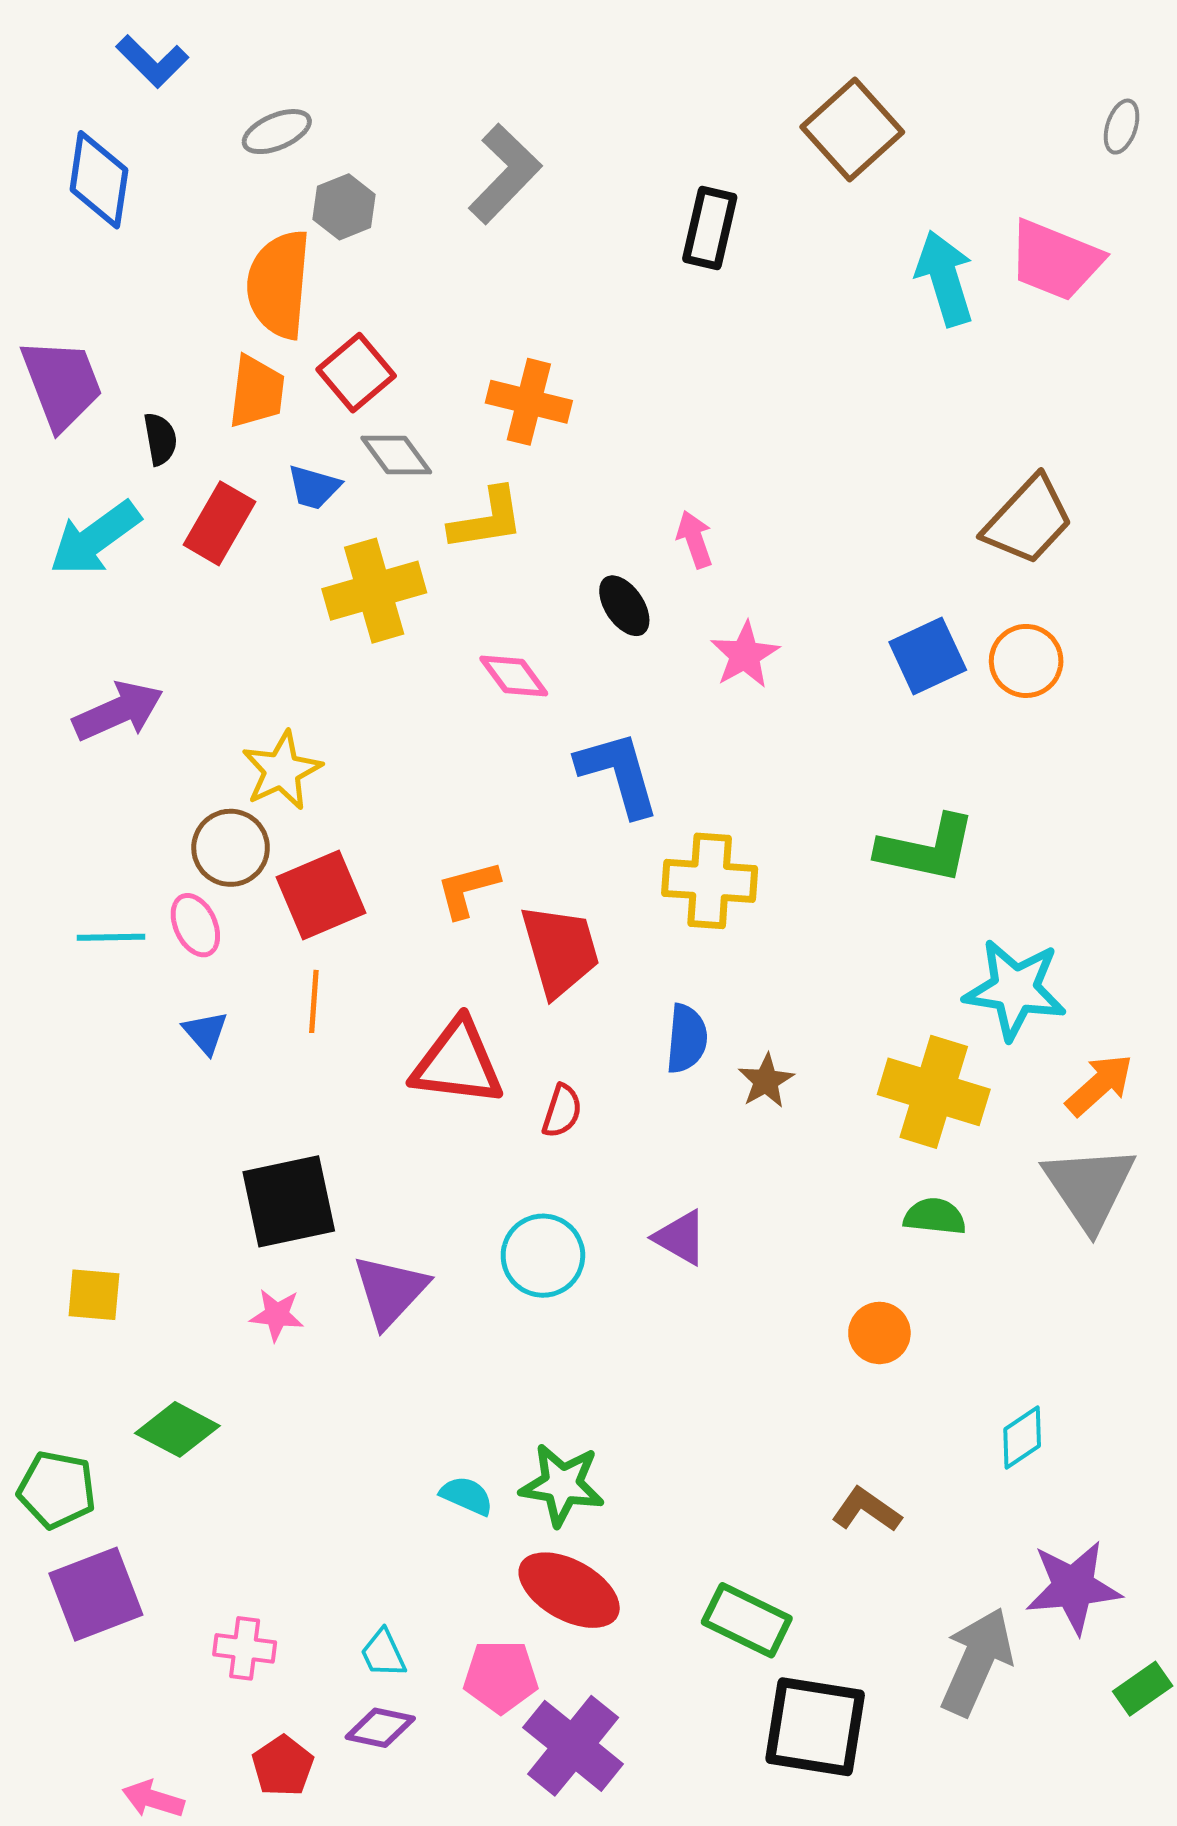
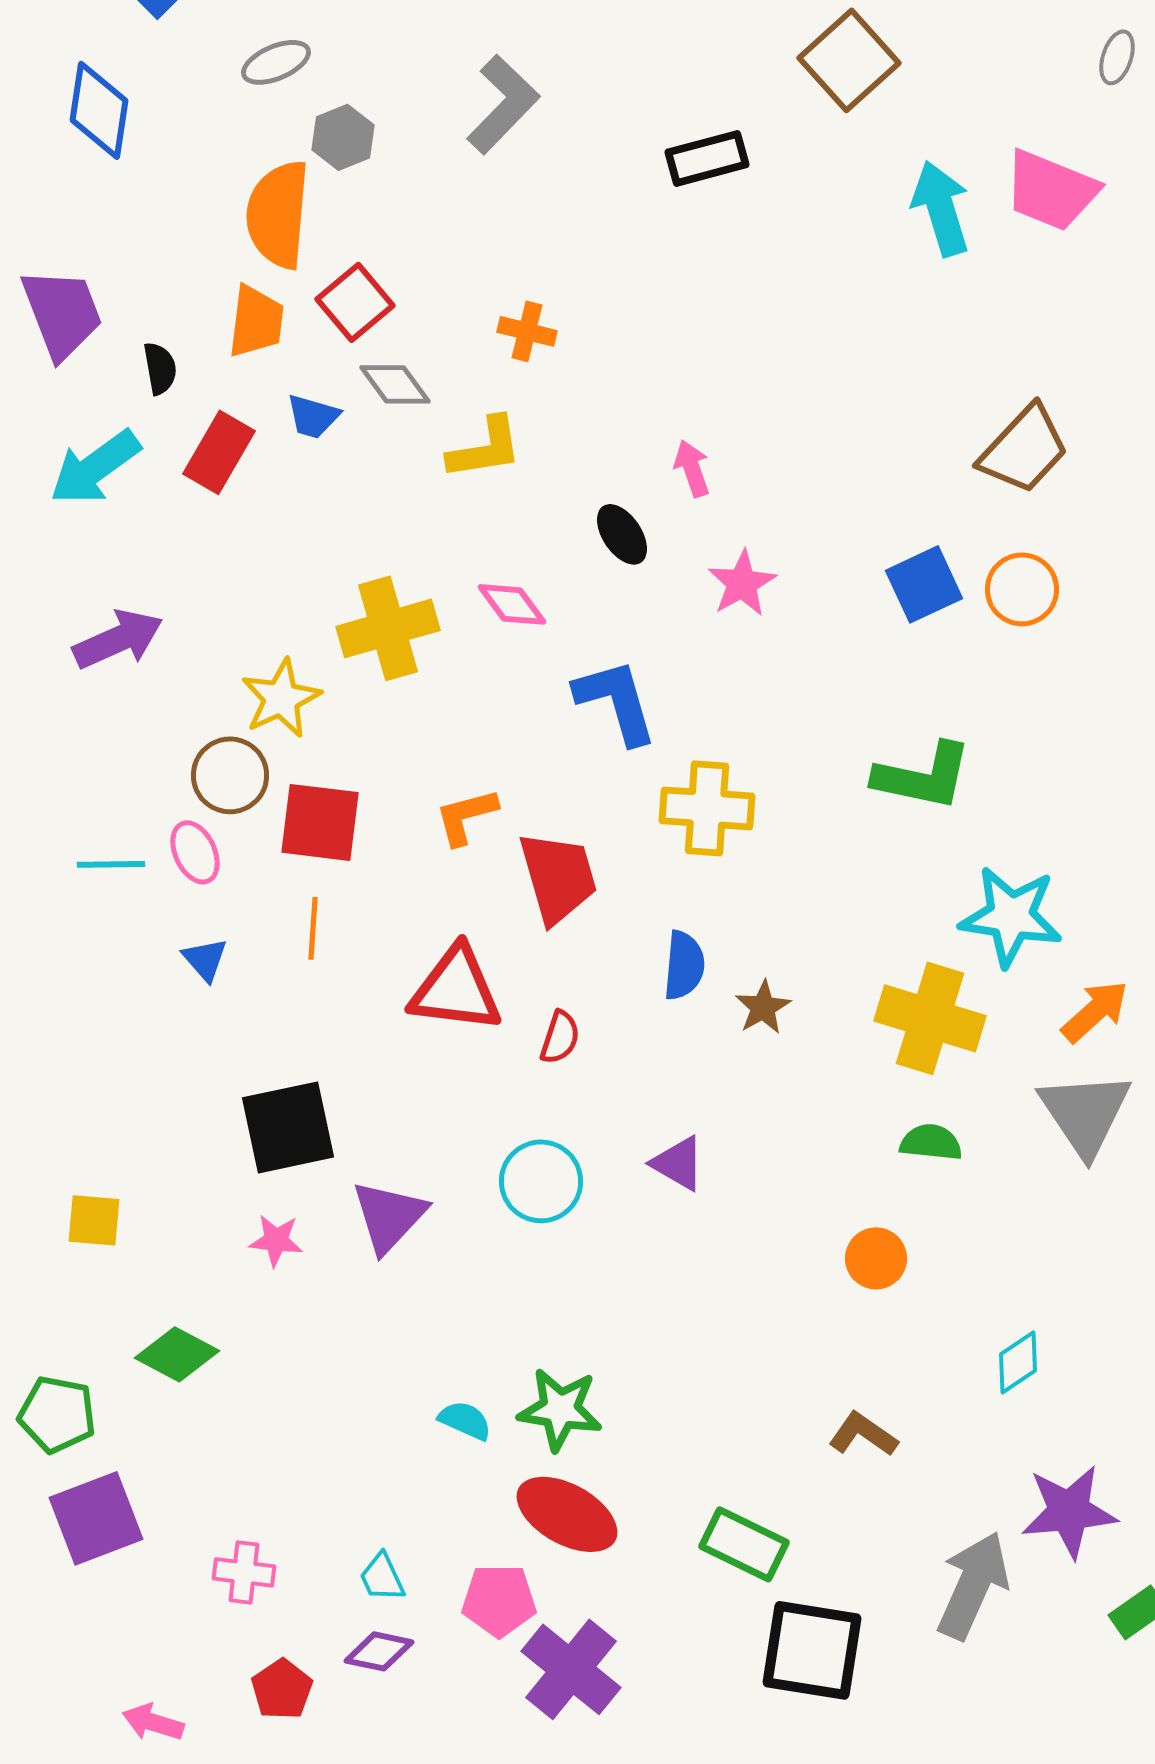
black rectangle: (710, 228) -> (707, 158), turned 62
orange cross: (529, 402) -> (527, 331), size x0.7
yellow cross: (374, 591) -> (388, 628), moved
red square: (321, 895) -> (320, 822), turned 30

